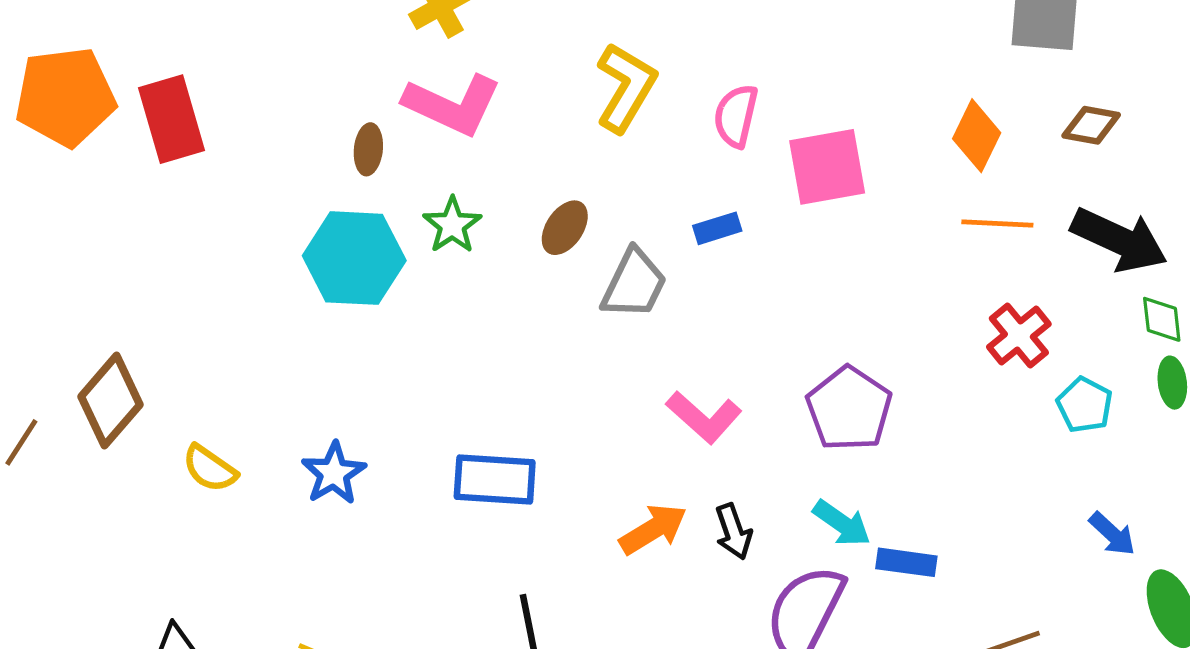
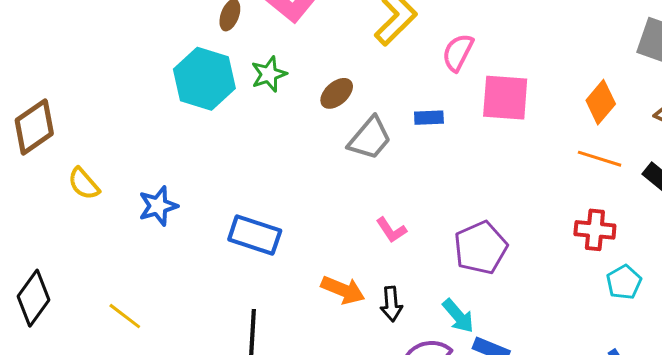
red cross: (1019, 336) -> (595, 230), turned 30
pink L-shape: (704, 417) -> (391, 230), size x0.7
orange arrow: (653, 529) -> (343, 290), turned 39

